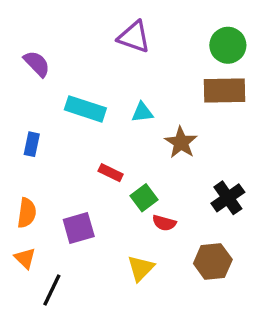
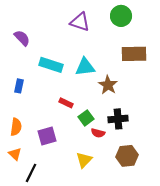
green circle: (228, 45) -> (121, 16), moved
cyan triangle: (142, 112) -> (85, 67), size x1.5
black cross: (228, 198) -> (118, 119), moved, turned 30

